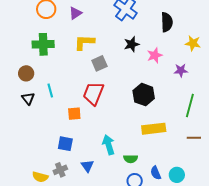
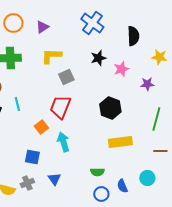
orange square: (74, 114) -> (41, 127), turned -32
cyan arrow: (108, 145) -> (63, 142), moved
cyan circle: (177, 175) -> (147, 178), moved

